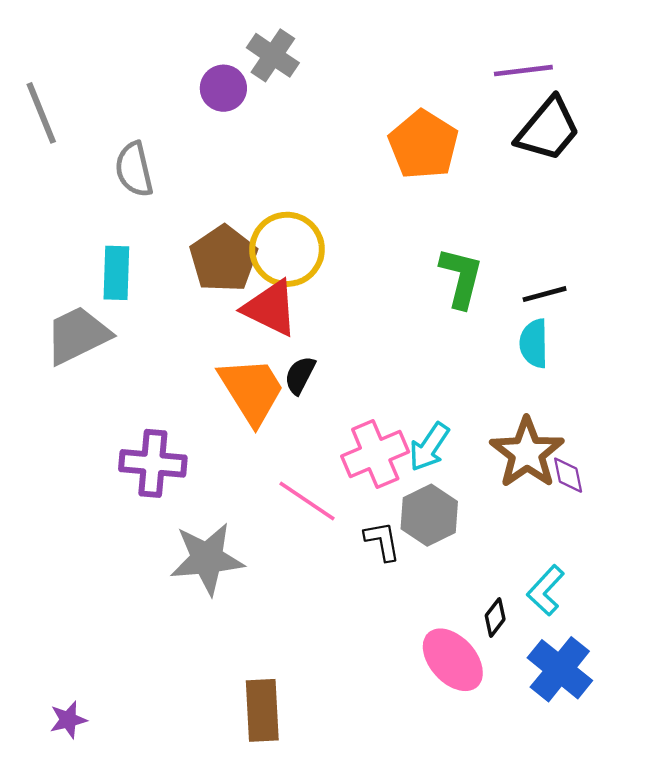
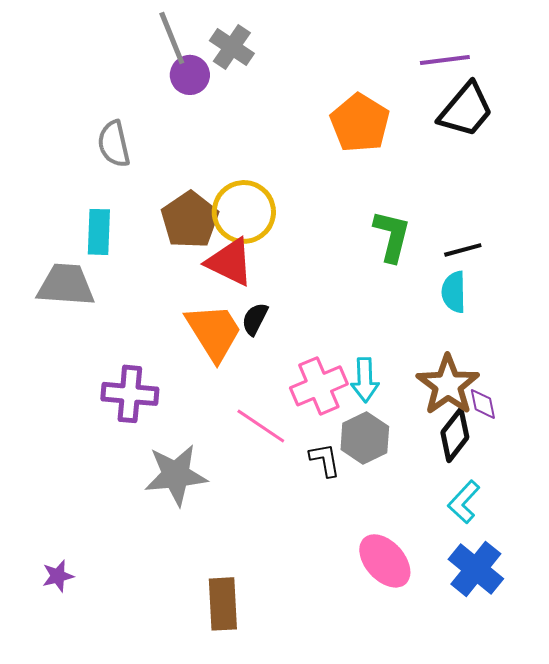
gray line: (41, 113) -> (172, 38), moved
gray trapezoid: (78, 335) -> (66, 285), turned 30
cyan arrow: (429, 447) -> (365, 380), turned -36
black diamond: (495, 617) -> (455, 435), moved, size x1.6
purple star: (68, 720) -> (58, 576), moved

